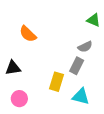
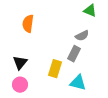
orange semicircle: (28, 34) -> (28, 24), turned 54
black triangle: (13, 68) -> (20, 63), moved, turned -42

